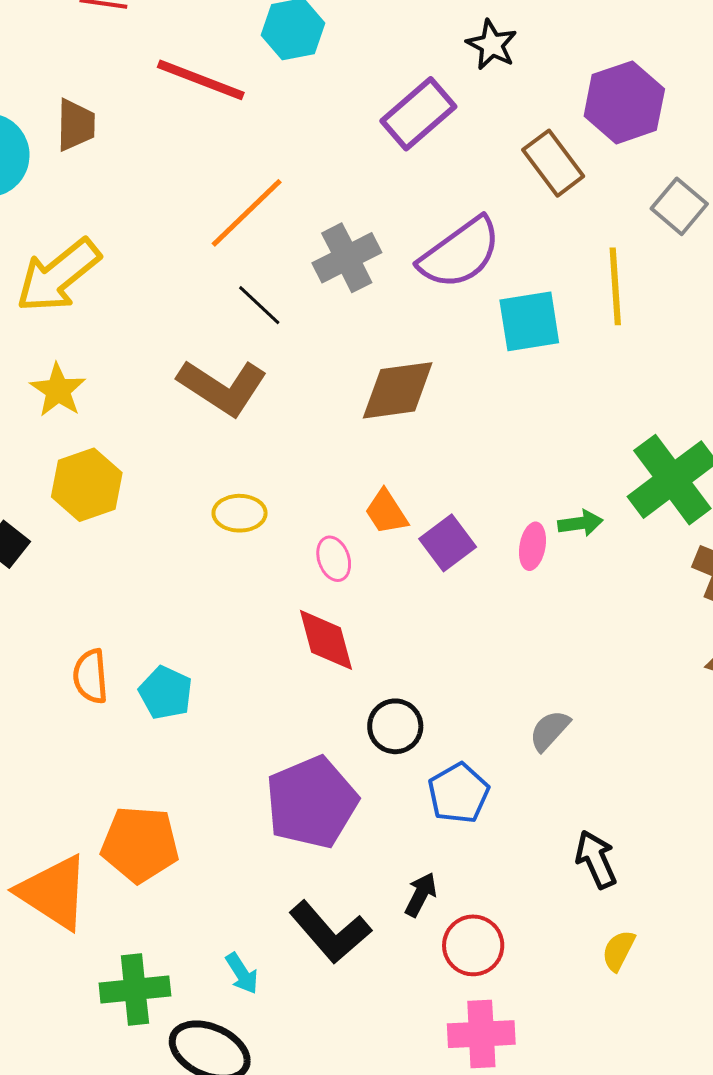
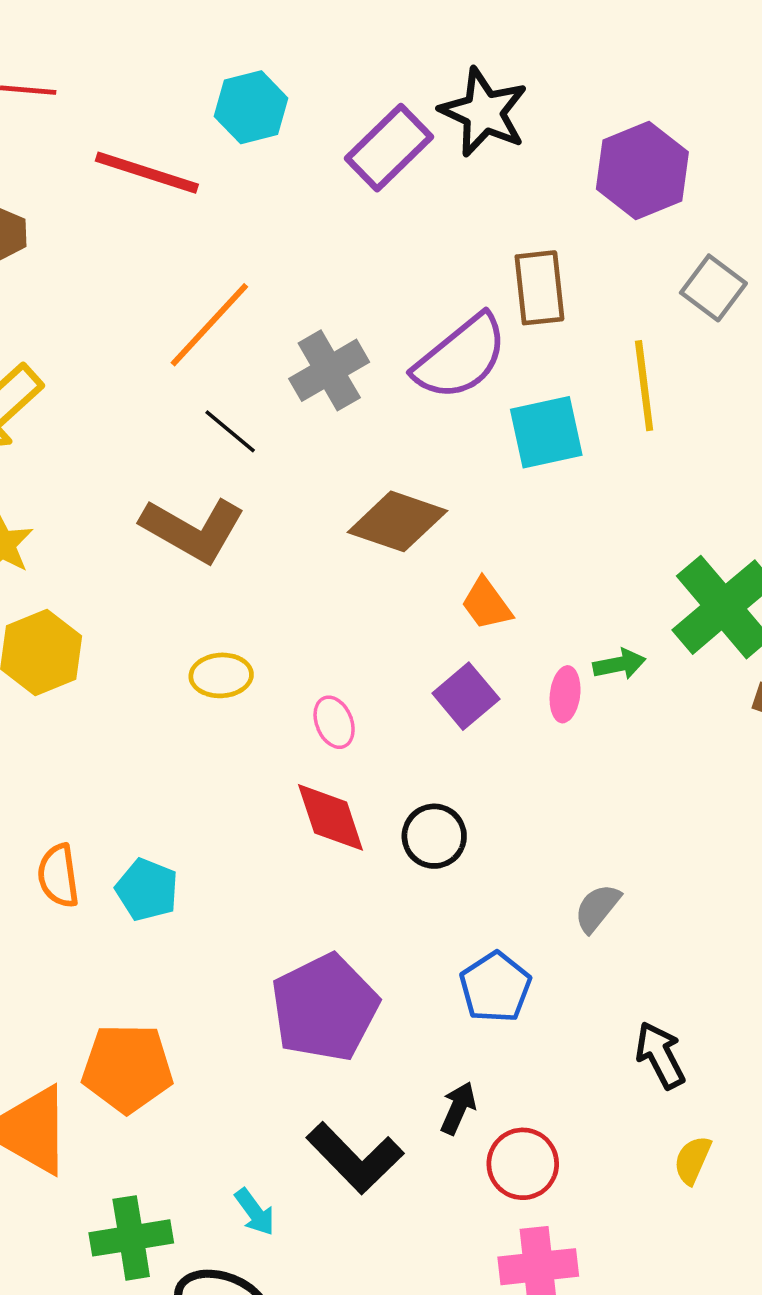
black star: (492, 45) -> (484, 112), size x1.5
purple rectangle: (418, 114) -> (389, 148), moved
brown rectangle: (553, 163) -> (539, 288), moved, turned 34
brown diamond: (398, 390) -> (397, 521), turned 30
orange trapezoid: (386, 512) -> (487, 604), moved
black circle: (395, 726) -> (434, 836), moved

